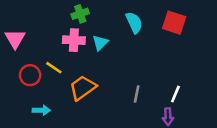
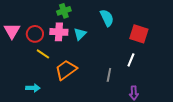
red square: (174, 23) -> (139, 34), moved
red circle: (30, 75) -> (35, 34), moved
white line: (175, 94) -> (131, 60), moved

